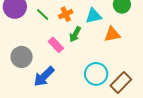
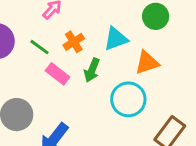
pink rectangle: (56, 45) -> (58, 74), moved
cyan circle: (96, 74) -> (128, 99), moved

